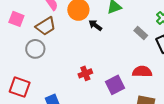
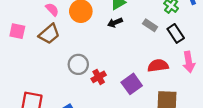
black arrow: (95, 25) -> (115, 23), moved, turned -48
gray circle: (35, 49) -> (78, 64), moved

